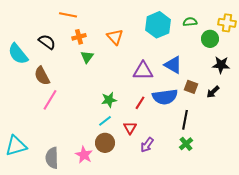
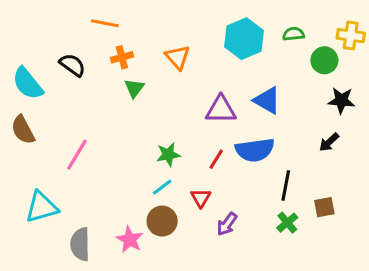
brown semicircle: (42, 76) -> (23, 130), moved
brown square: (191, 87) -> (324, 207), moved, turned -32
cyan triangle: (16, 146) -> (42, 207), moved

